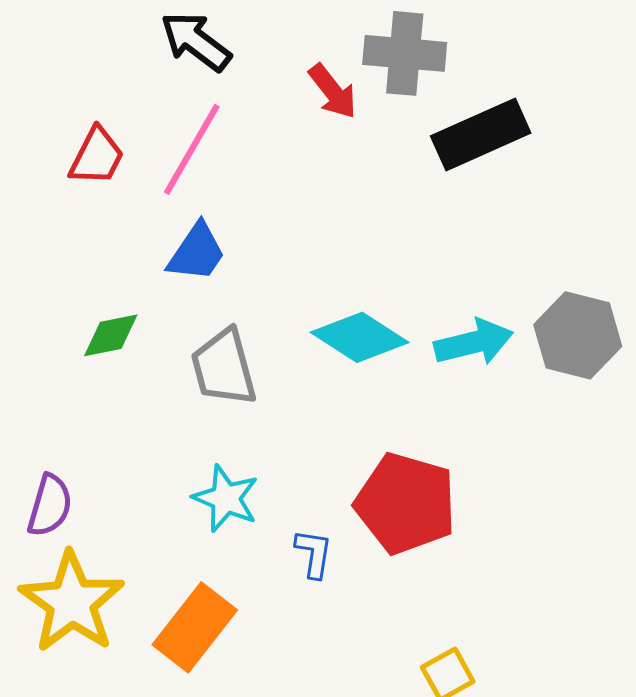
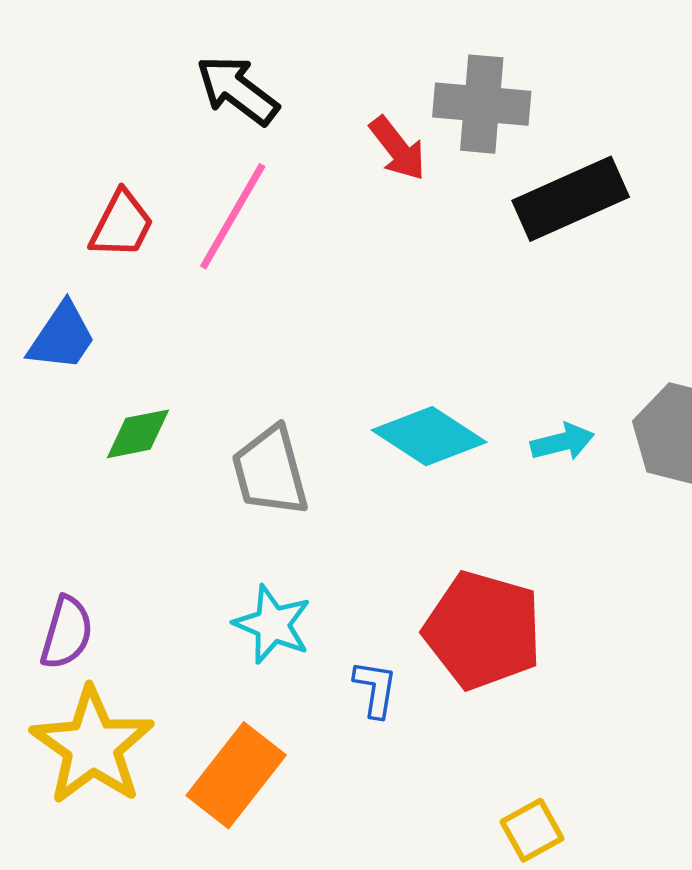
blue trapezoid: (197, 252) -> (62, 337), moved
cyan arrow: (474, 342) -> (562, 442), size x0.7

